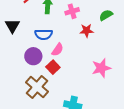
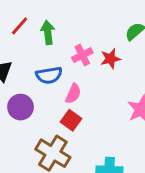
pink cross: (72, 11) -> (82, 55), moved
purple circle: (33, 56) -> (21, 107), moved

